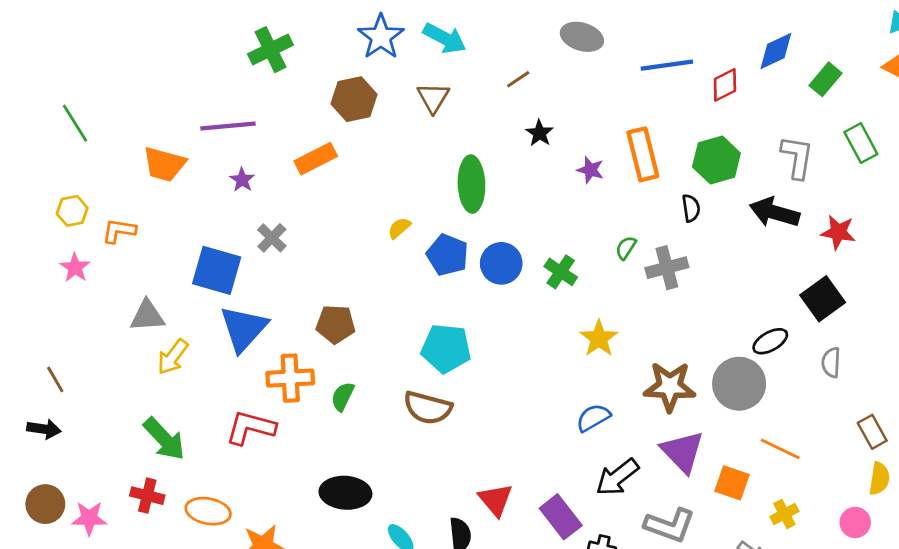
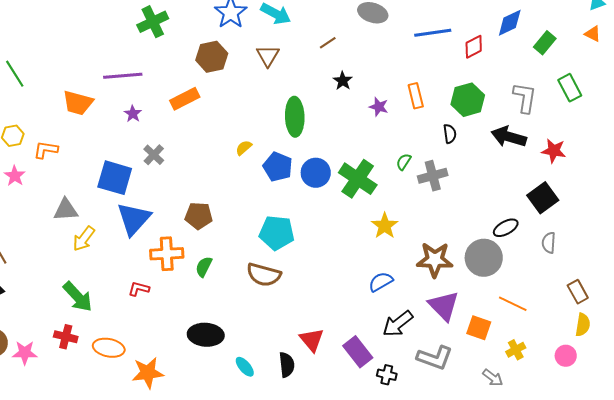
orange rectangle: (643, 154) -> (416, 96), size x0.7
green cross: (561, 272) -> (358, 179), size x1.6
red L-shape: (251, 428) -> (139, 289), size x0.6

